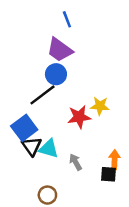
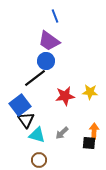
yellow star: (100, 106) -> (90, 92), moved
cyan triangle: (49, 149) -> (37, 135), moved
gray arrow: (75, 162) -> (62, 133), turned -104

